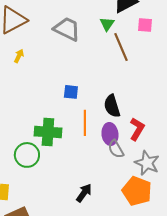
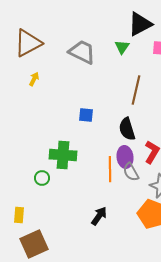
brown line: (121, 47) -> (136, 90), moved, turned 36
orange line: (85, 123) -> (110, 169), moved
green circle: (27, 155) -> (42, 178), size x0.6

